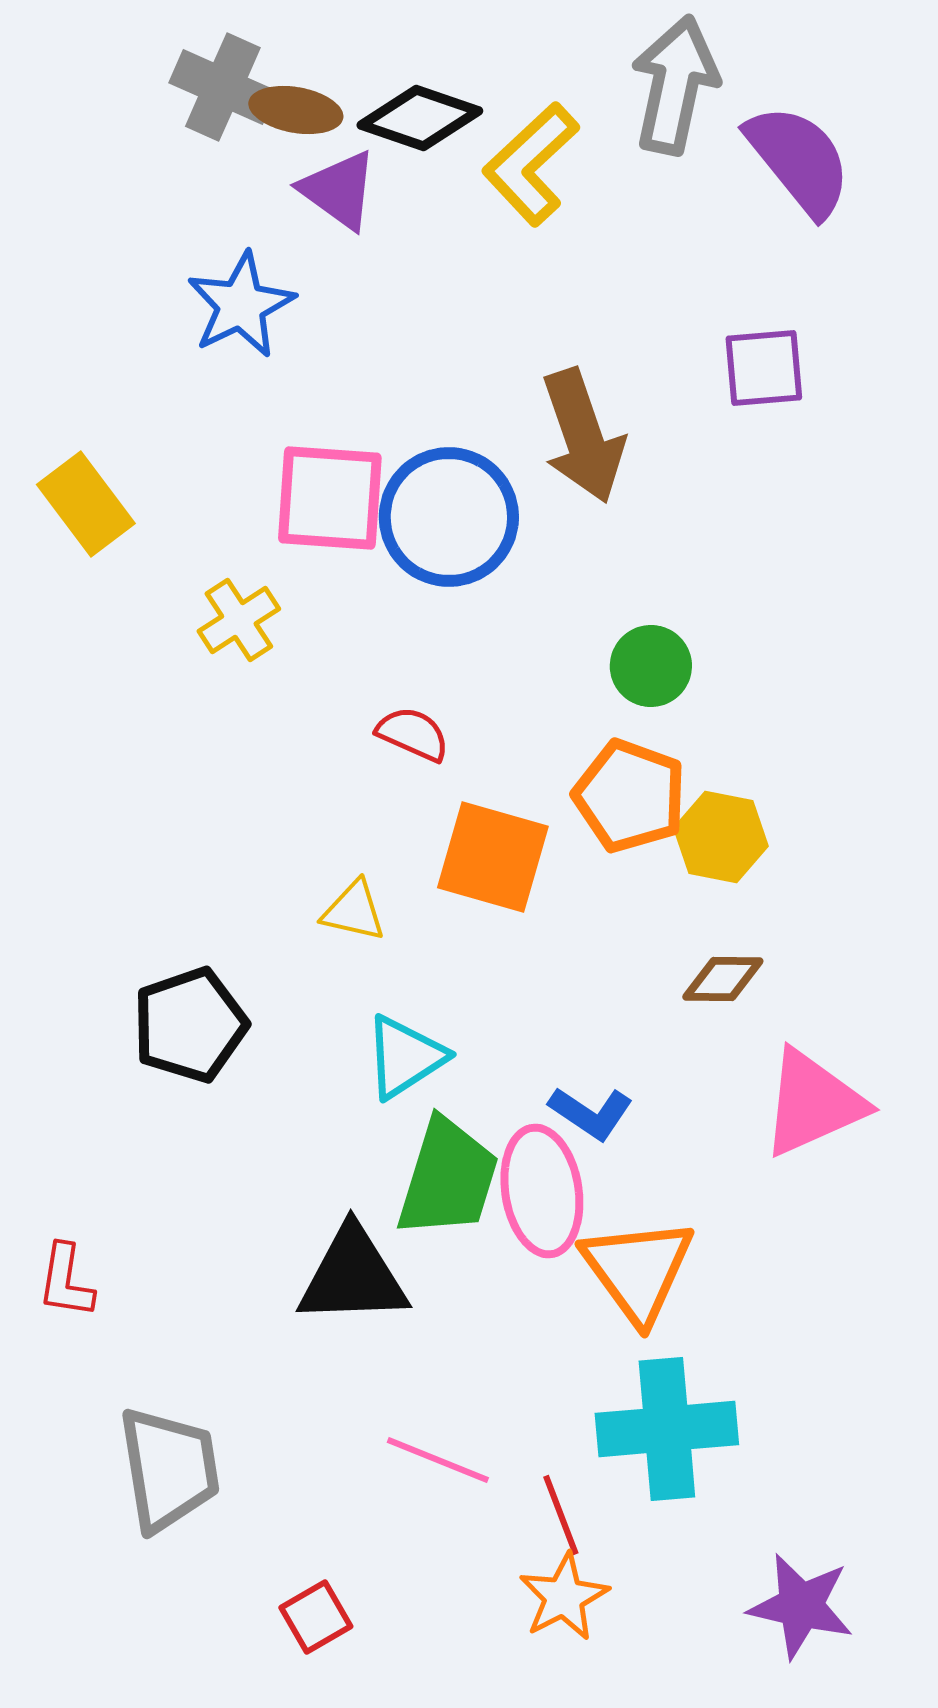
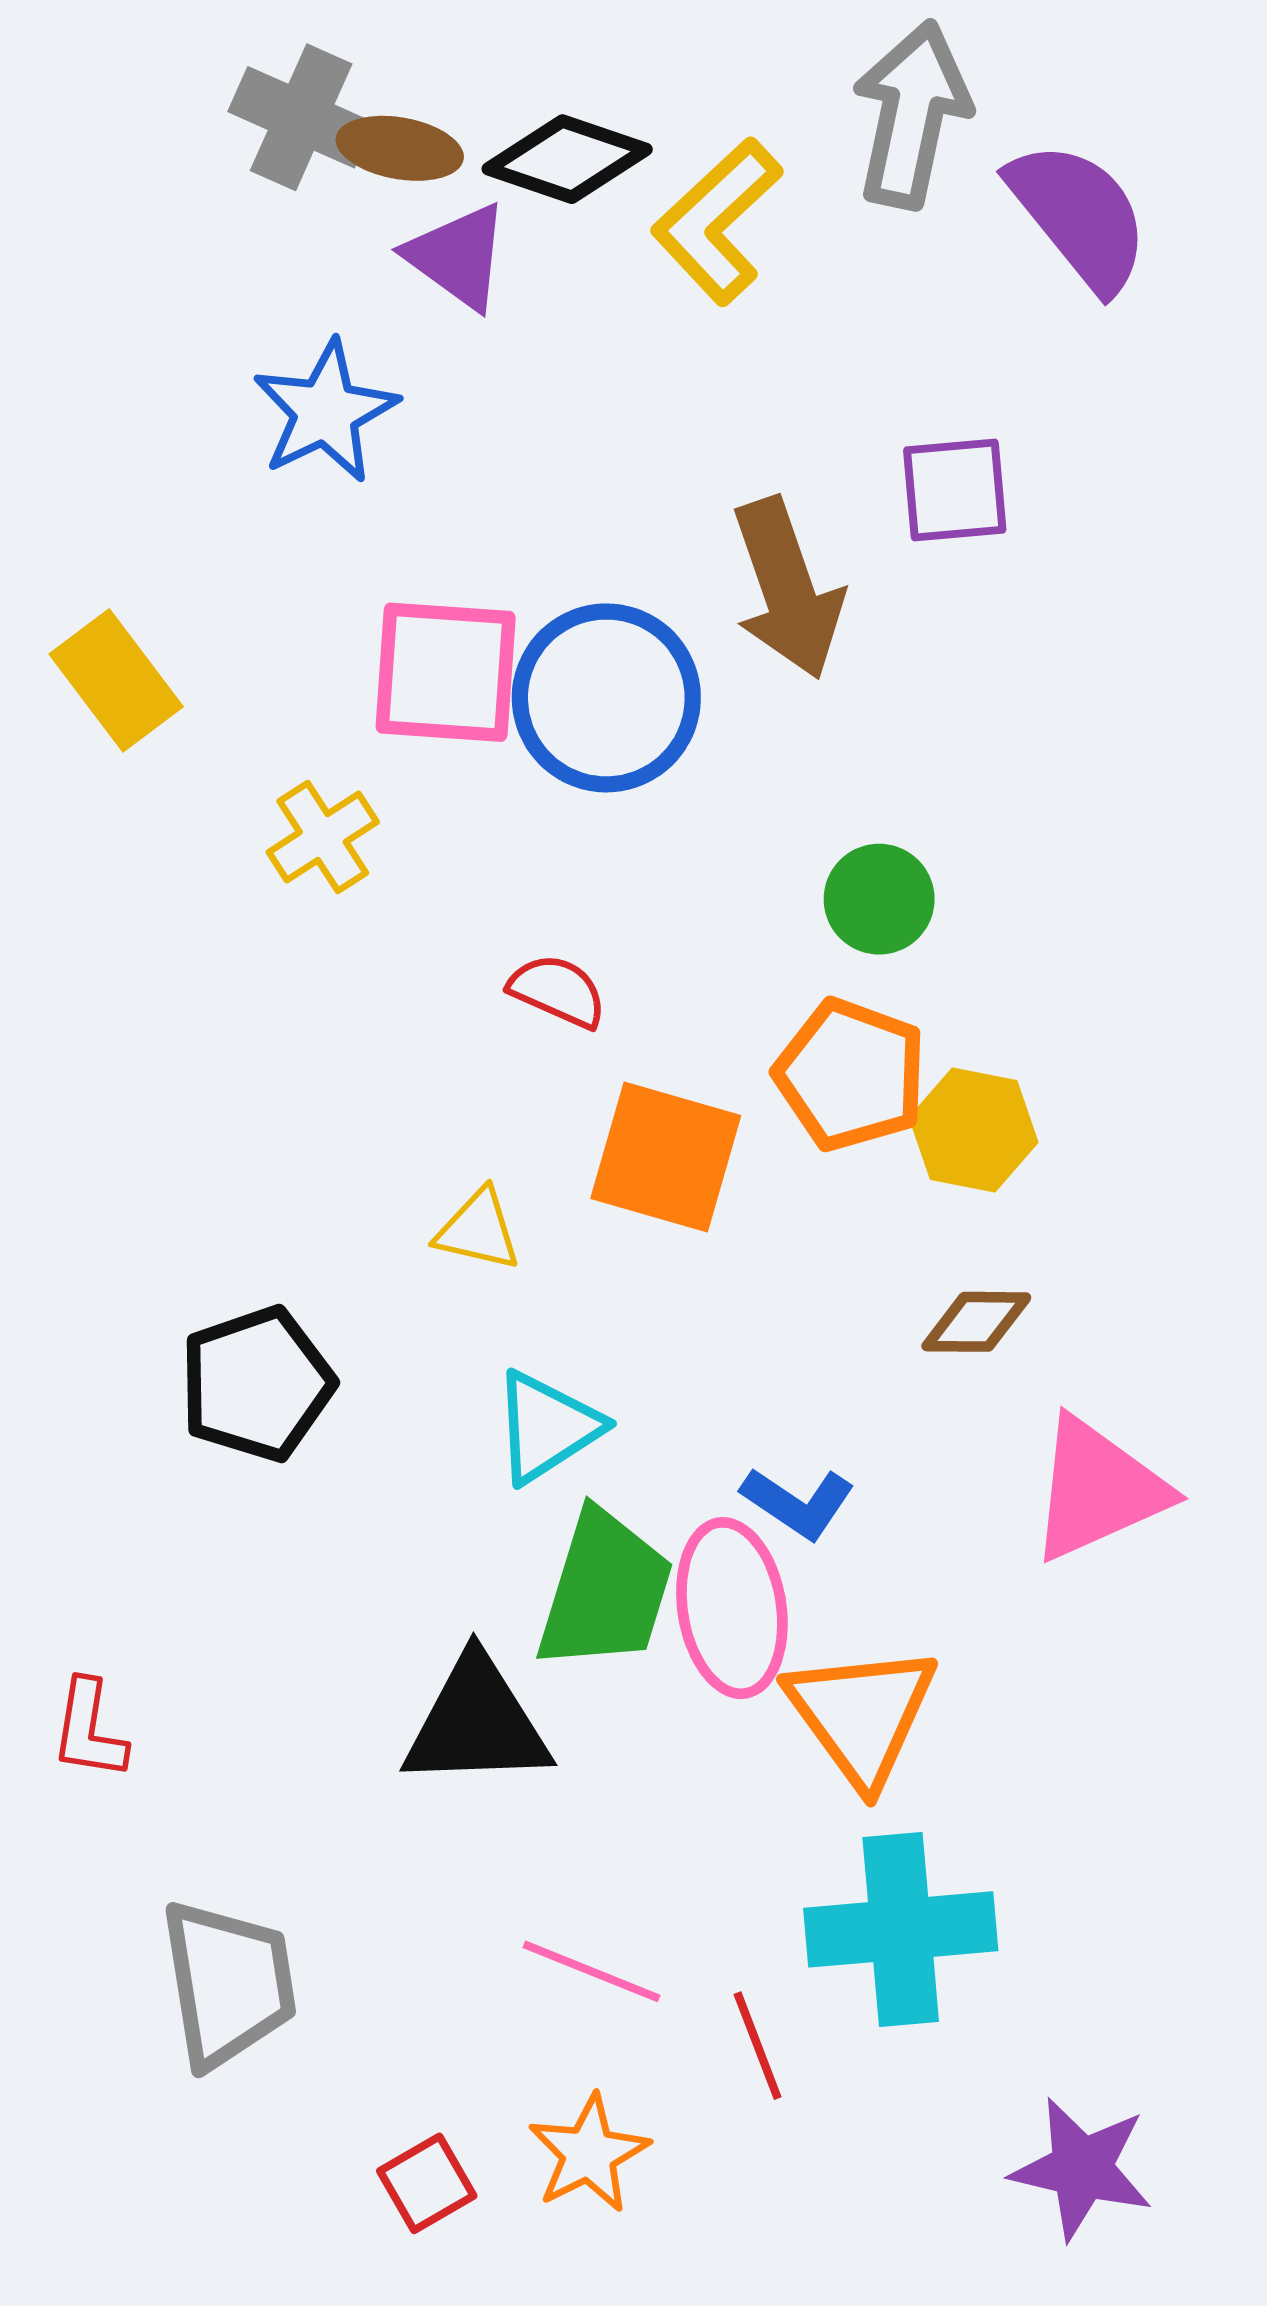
purple square: (764, 368) -> (955, 490), moved
orange star: (564, 1597) -> (589, 2154), moved

